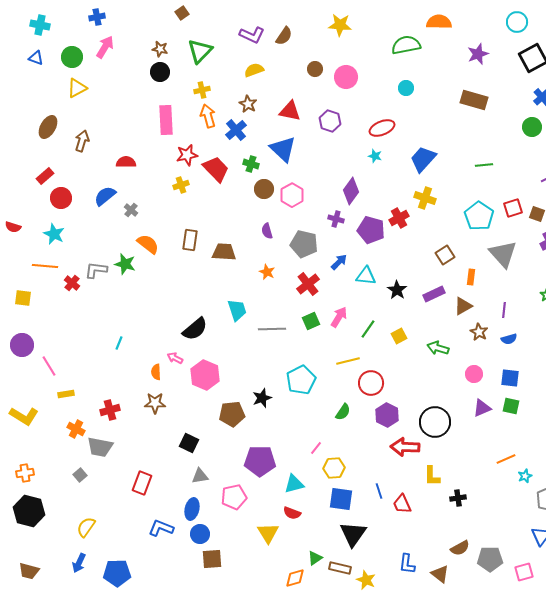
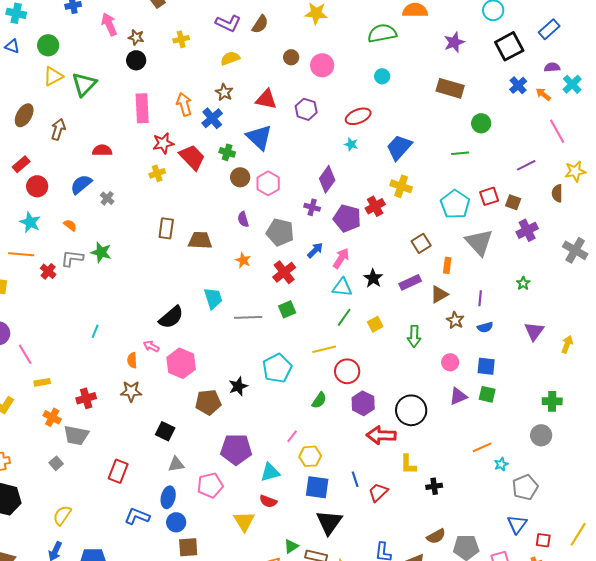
pink arrow: (105, 47) -> (109, 24), moved, turned -55
green triangle: (200, 51) -> (84, 84), moved
yellow cross: (202, 90) -> (181, 39), moved
green circle: (532, 127) -> (481, 123), moved
orange semicircle: (148, 244) -> (70, 225), moved, size x0.6
cyan triangle: (366, 276) -> (342, 287), moved
pink arrow: (339, 317) -> (341, 258), moved
green arrow: (438, 348) -> (414, 336), turned -105
red trapezoid: (402, 504) -> (378, 492), turned 70

